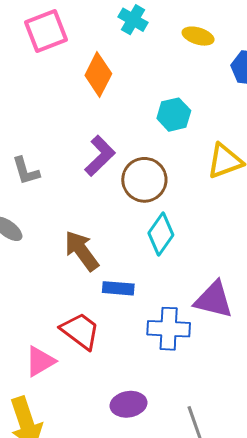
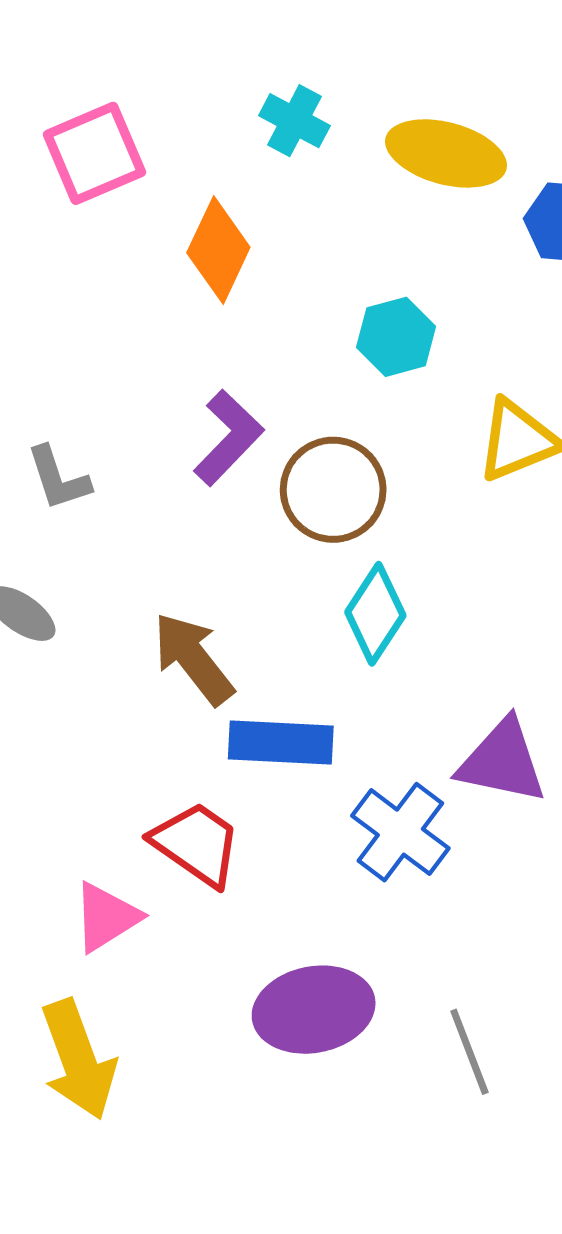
yellow ellipse: (198, 36) -> (446, 153), size x1.6
blue rectangle: (118, 288) -> (281, 742), size x1.4
blue cross: (169, 329) -> (400, 832), turned 36
purple ellipse: (128, 404) -> (314, 1010), size x1.4

